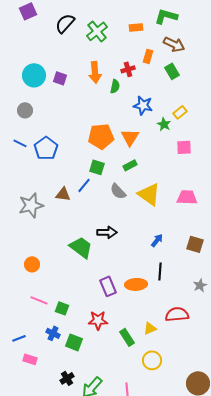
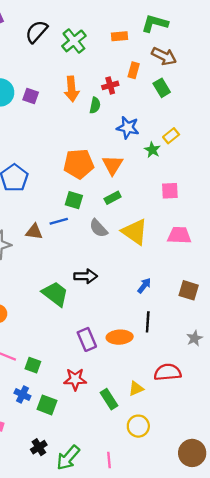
pink square: (184, 147) -> (170, 191), moved
blue line: (84, 185) -> (59, 221), turned 35

